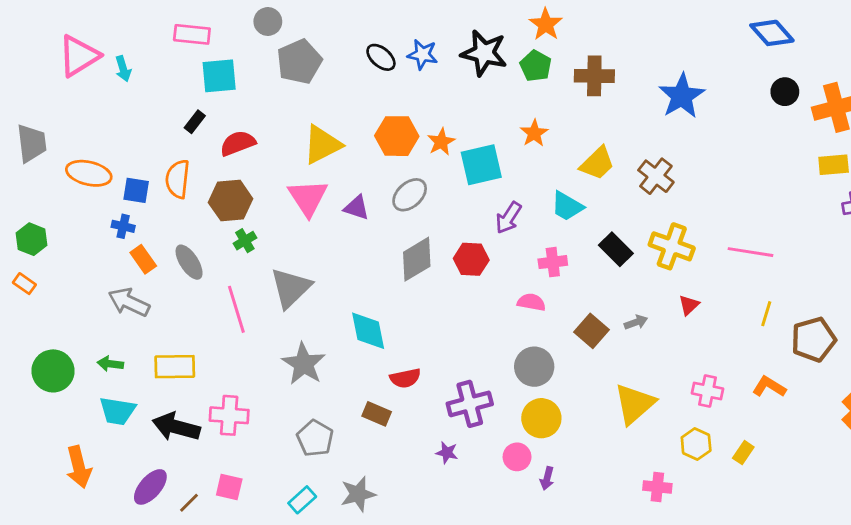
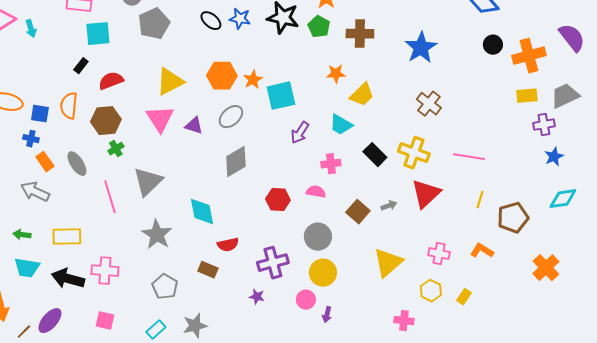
orange star: (534, 133) -> (336, 74), moved, turned 30
brown cross: (656, 176) -> (429, 104), moved
red hexagon: (471, 259) -> (278, 200), moved
red triangle: (689, 305) -> (426, 194), size x2.0
brown line: (189, 503) -> (24, 332), moved

